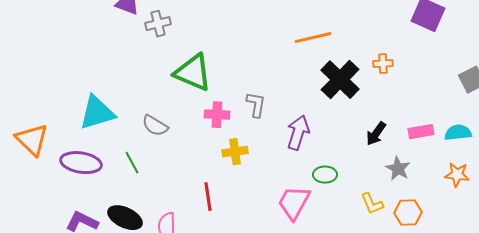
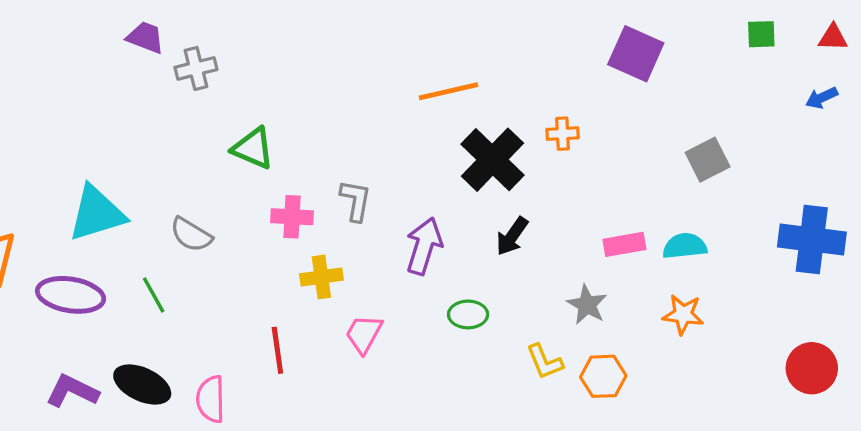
green triangle: (193, 73) -> (253, 148), size x0.7
black arrow: (376, 134) -> (512, 236), moved
pink trapezoid: (294, 203) -> (364, 334), moved, size x0.7

